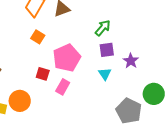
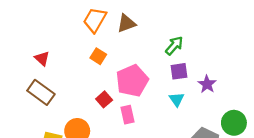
red square: (43, 74) -> (104, 99), turned 32
pink rectangle: (63, 87) -> (127, 115), turned -42

